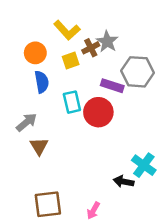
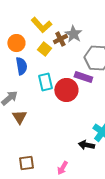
yellow square: (71, 60) -> (44, 49), turned -32
purple rectangle: (112, 86) -> (83, 77), moved
brown square: (48, 204) -> (26, 163), size x0.7

